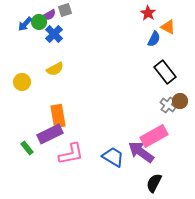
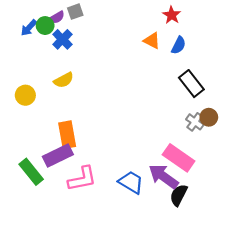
orange triangle: (168, 27) -> (152, 41), moved
pink rectangle: (154, 136) -> (179, 158), turned 64
green rectangle: (27, 148) -> (31, 172), size x1.6
black semicircle: (154, 183) -> (179, 195), moved

